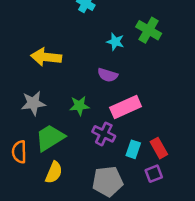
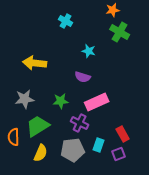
green cross: (149, 30) -> (120, 32), moved
cyan rectangle: (133, 149) -> (99, 145), moved
gray pentagon: (108, 181) -> (73, 150), moved

